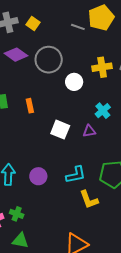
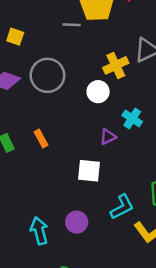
white circle: (74, 82) -> (98, 92), moved
white square: (60, 130) -> (89, 171), moved
purple triangle: (89, 131) -> (108, 137), moved

